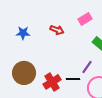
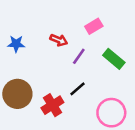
purple line: (87, 67) -> (79, 56), moved
black line: (73, 79) -> (78, 89), moved, turned -40

